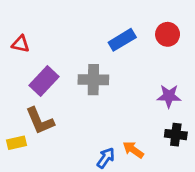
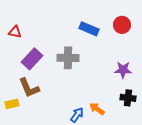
blue rectangle: (122, 40) -> (89, 29), turned 54

